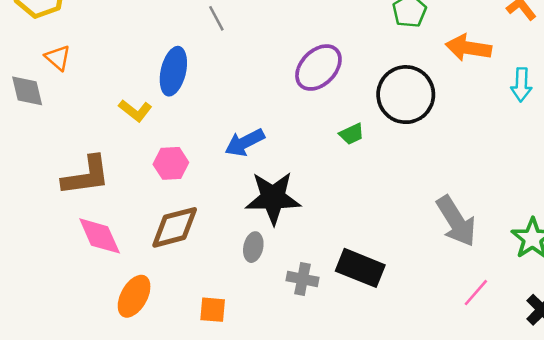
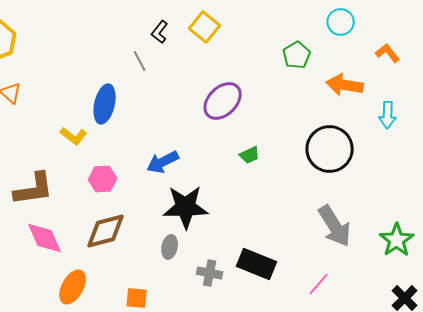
black circle: (406, 95) -> (330, 149), moved
pink line: (476, 293) -> (319, 284), moved

